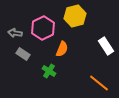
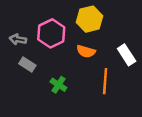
orange semicircle: (62, 49) -> (86, 51), moved, turned 84
orange line: (99, 83) -> (105, 81), moved, turned 55

